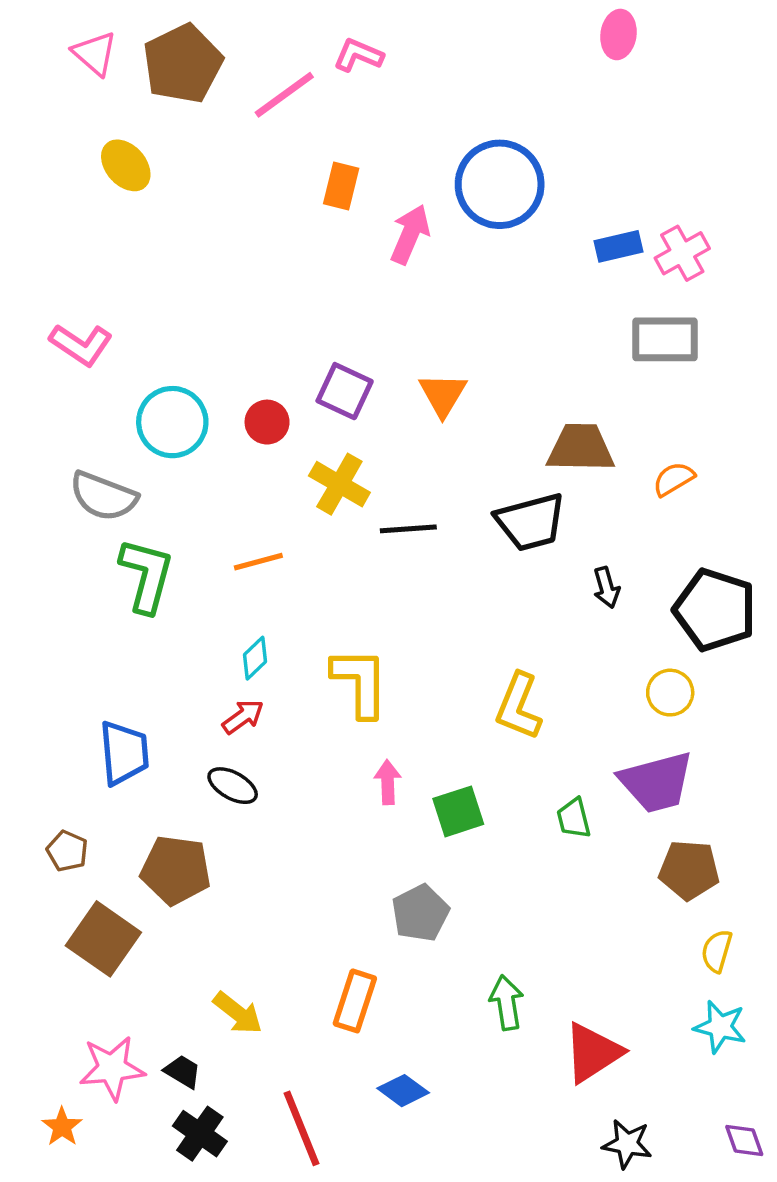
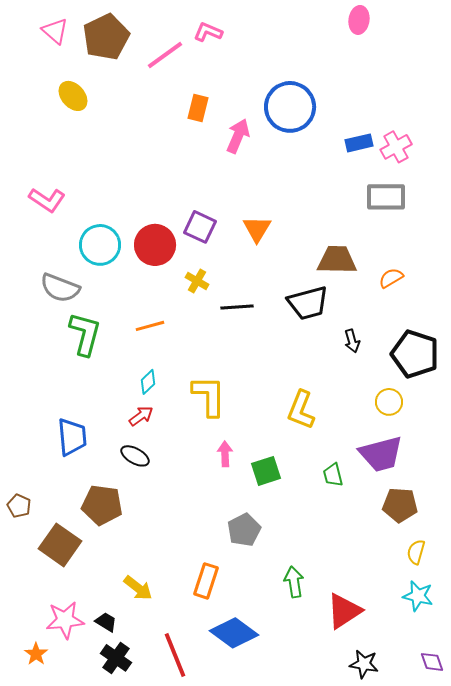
red circle: (267, 422) -> (155, 245), size x1.6
yellow cross: (339, 484) -> (197, 281), size x0.7
brown pentagon: (67, 851) -> (19, 506), moved
blue diamond: (403, 1091) -> (234, 633), size x1.6

